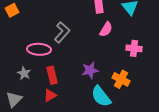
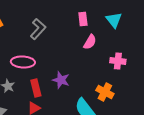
gray L-shape: (62, 32) -> (38, 29), moved
purple star: (90, 70) -> (61, 80), moved, turned 30

